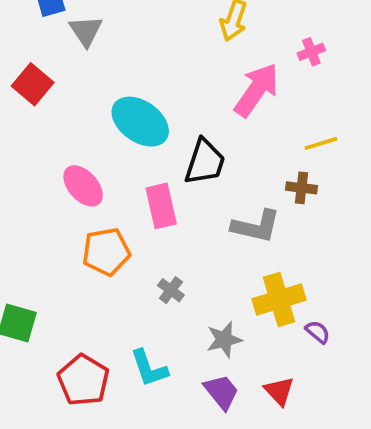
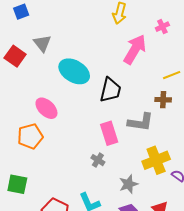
gray triangle: (86, 31) -> (42, 43), moved
pink rectangle: (161, 206) -> (109, 133), moved
orange pentagon: (106, 252) -> (30, 136), moved

